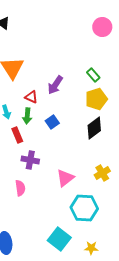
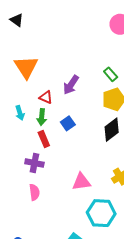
red rectangle: (17, 135) -> (44, 139), moved
purple cross: (30, 160) -> (34, 163), moved
pink triangle: (65, 178) -> (81, 182), turned 30

